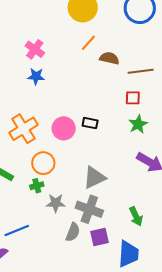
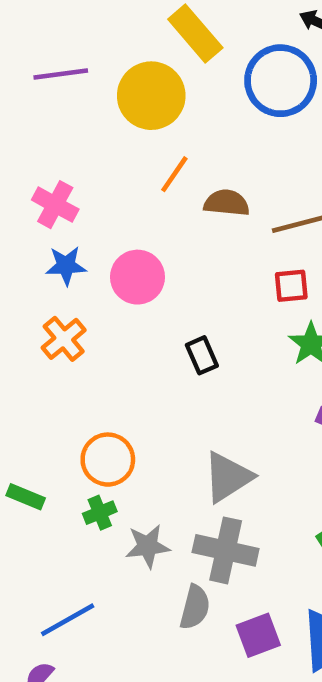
black rectangle: (90, 123) -> (202, 355), turned 63
pink circle: (64, 128) -> (138, 277), moved
orange cross: (24, 129) -> (64, 339), moved, size x0.7
purple square: (100, 237) -> (258, 635), moved

